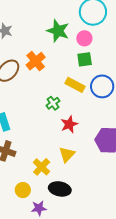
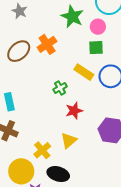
yellow circle: (23, 190) -> (21, 171), size x1.6

